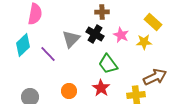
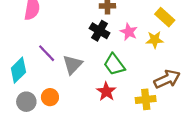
gray triangle: (71, 39) -> (73, 64), moved
cyan diamond: (23, 45) -> (18, 70), moved
orange circle: (69, 91) -> (50, 97), moved

